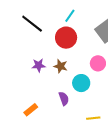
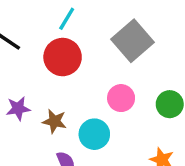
brown star: (61, 66) -> (54, 121), moved

